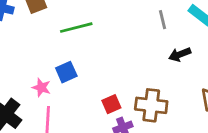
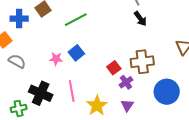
black arrow: (180, 54) -> (140, 19), moved, turned -91
pink star: (41, 87) -> (56, 59), moved

